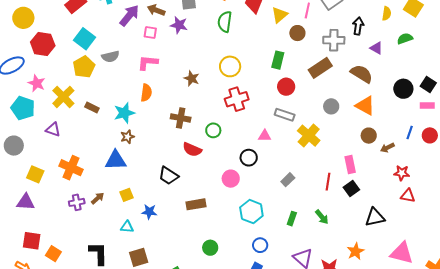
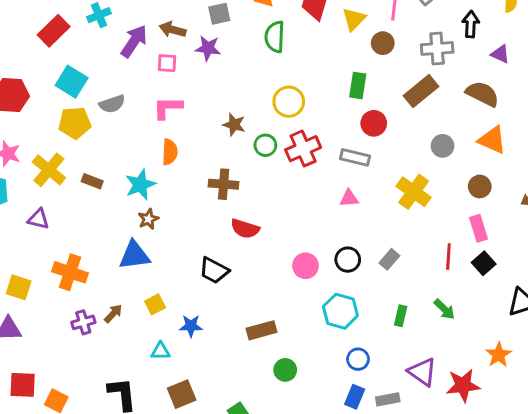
yellow pentagon: (84, 67) -> (75, 123), turned 30
gray rectangle: (285, 115) -> (355, 157), moved
green circle: (213, 130) -> (265, 145), moved
brown circle: (369, 136) -> (480, 186), moved
black circle: (249, 158) -> (348, 260), moved
brown rectangle: (196, 204) -> (261, 330), moved

